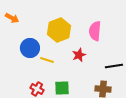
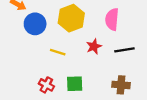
blue circle: (30, 48) -> (35, 24), moved
black line: (114, 66) -> (124, 50), moved

